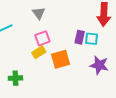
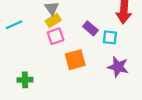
purple rectangle: (80, 37) -> (90, 28), moved, turned -64
yellow rectangle: (39, 52) -> (53, 20), moved

